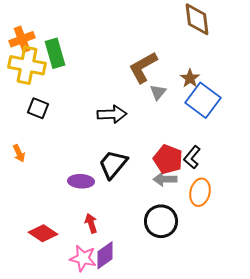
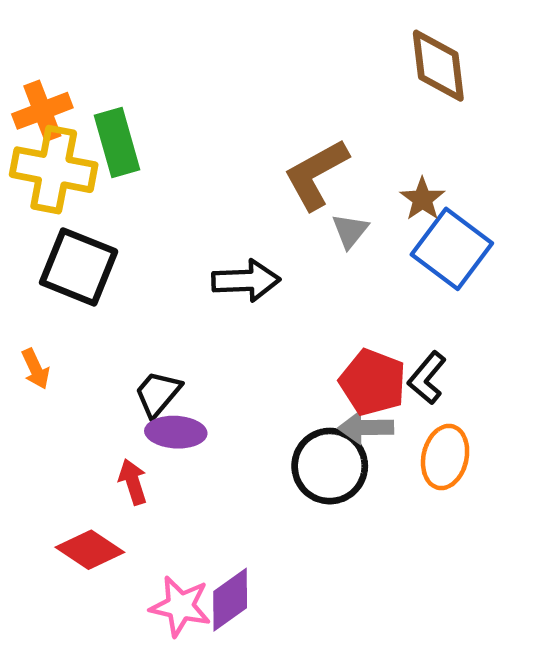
black square: (38, 108) -> (79, 267), size x1.6
black trapezoid: (113, 164) -> (158, 394), moved, size x0.7
black circle: (161, 221) -> (330, 466), moved
red arrow: (91, 223) -> (133, 482), moved

